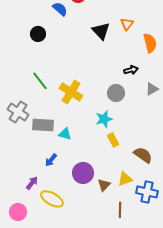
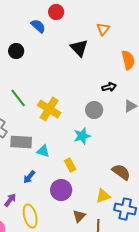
orange triangle: (127, 24) -> (103, 29), moved
yellow rectangle: (113, 140) -> (70, 165), moved
brown triangle: (104, 185) -> (79, 216), moved
yellow ellipse: (52, 199) -> (30, 216), turned 45

